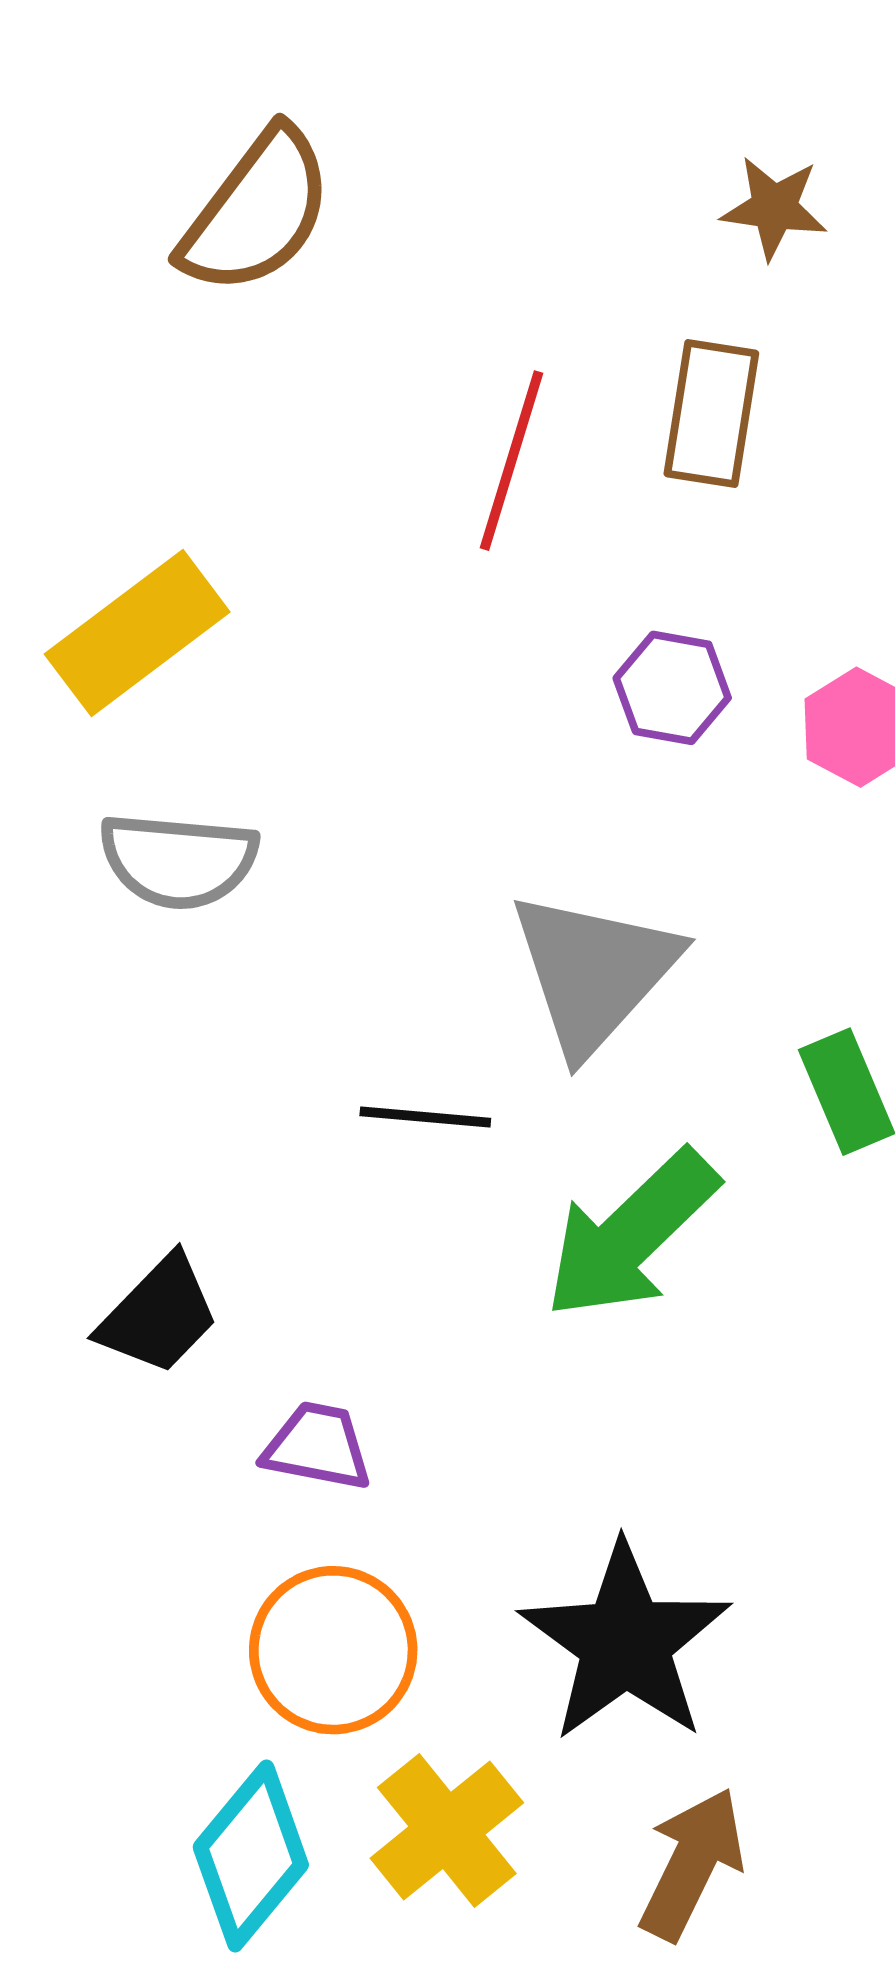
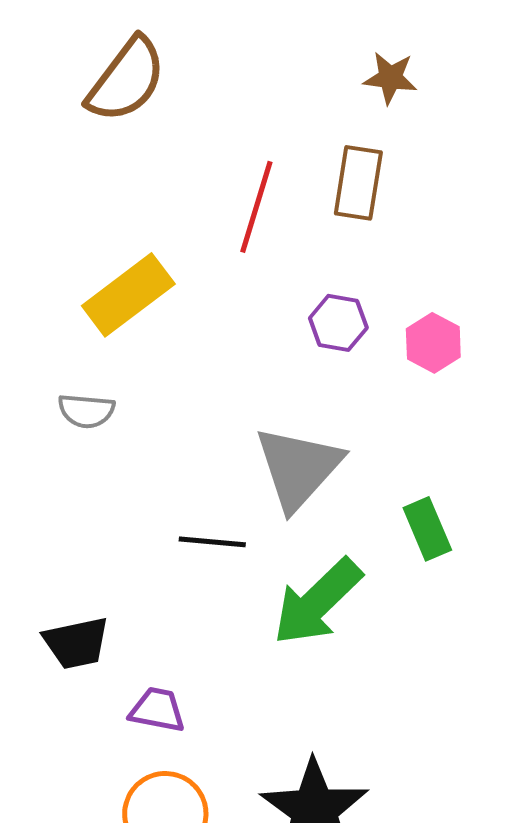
yellow rectangle: (137, 633) -> (128, 295), moved
gray semicircle: (178, 860) -> (86, 411), size x0.7
black trapezoid: (159, 1315) -> (76, 643), turned 34

